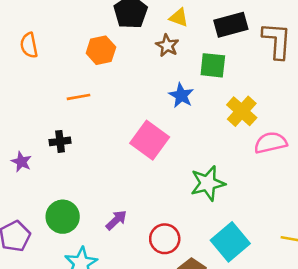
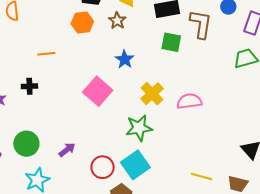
orange hexagon: (101, 50) -> (82, 22), moved
green square: (213, 65) -> (171, 42), moved
yellow cross: (242, 111) -> (152, 94), moved
cyan square: (230, 242) -> (135, 165), moved

